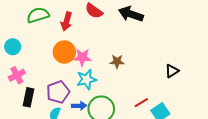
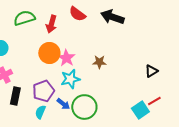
pink star: (82, 57) -> (66, 58), turned 30
red line: (141, 103) -> (154, 101), moved
blue arrow: (79, 106) -> (63, 104), turned 40

